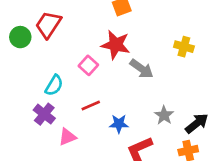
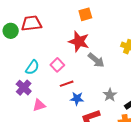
red trapezoid: (48, 25) -> (31, 23), turned 45
pink square: (88, 65) -> (57, 65), moved
red line: (91, 106) -> (67, 84), moved

